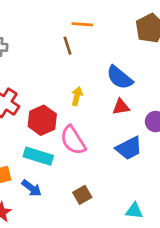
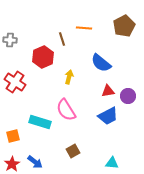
orange line: (82, 24) -> (84, 28), moved
red triangle: (121, 107) -> (108, 91), moved
red hexagon: (42, 120) -> (43, 57), moved
blue arrow: (32, 188) -> (35, 162), moved

